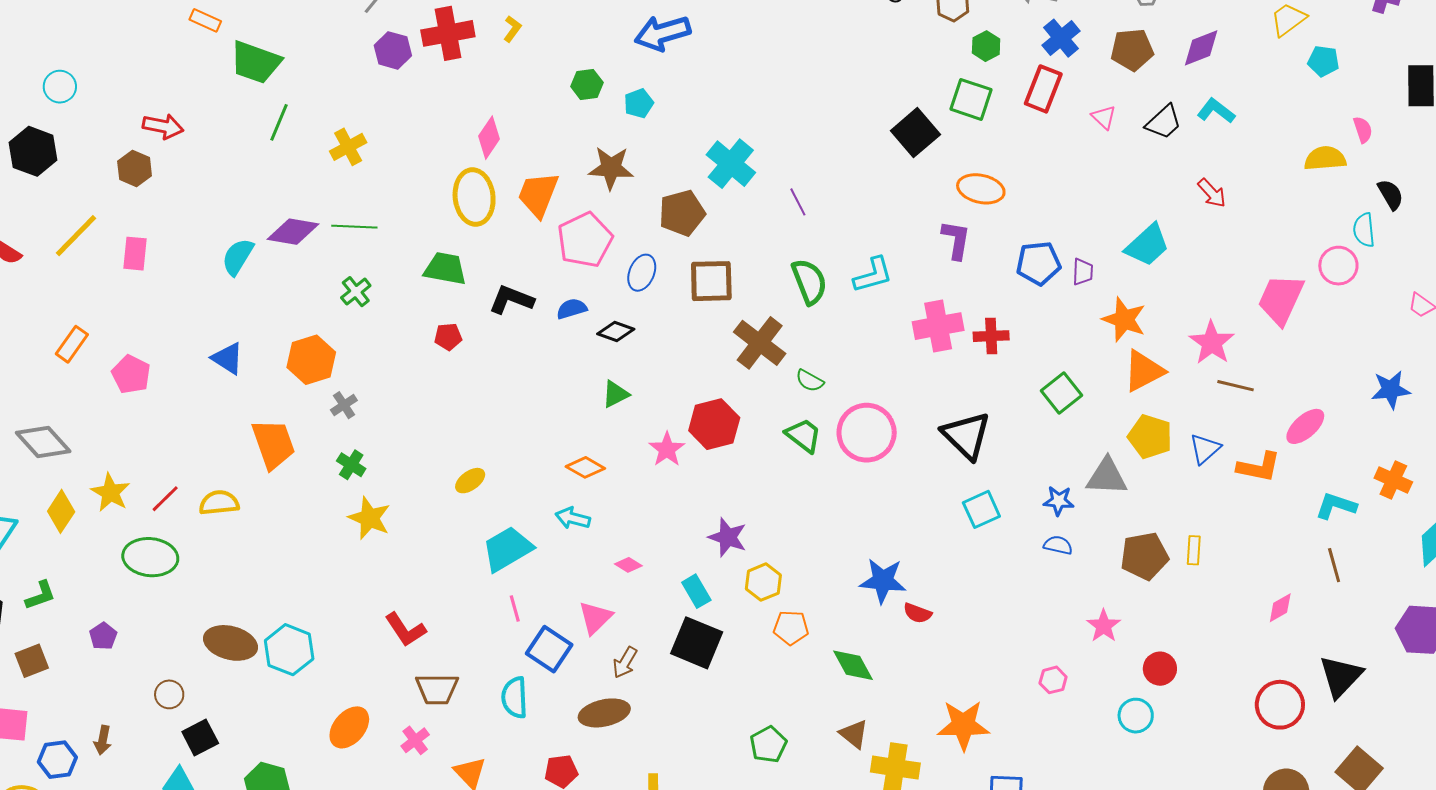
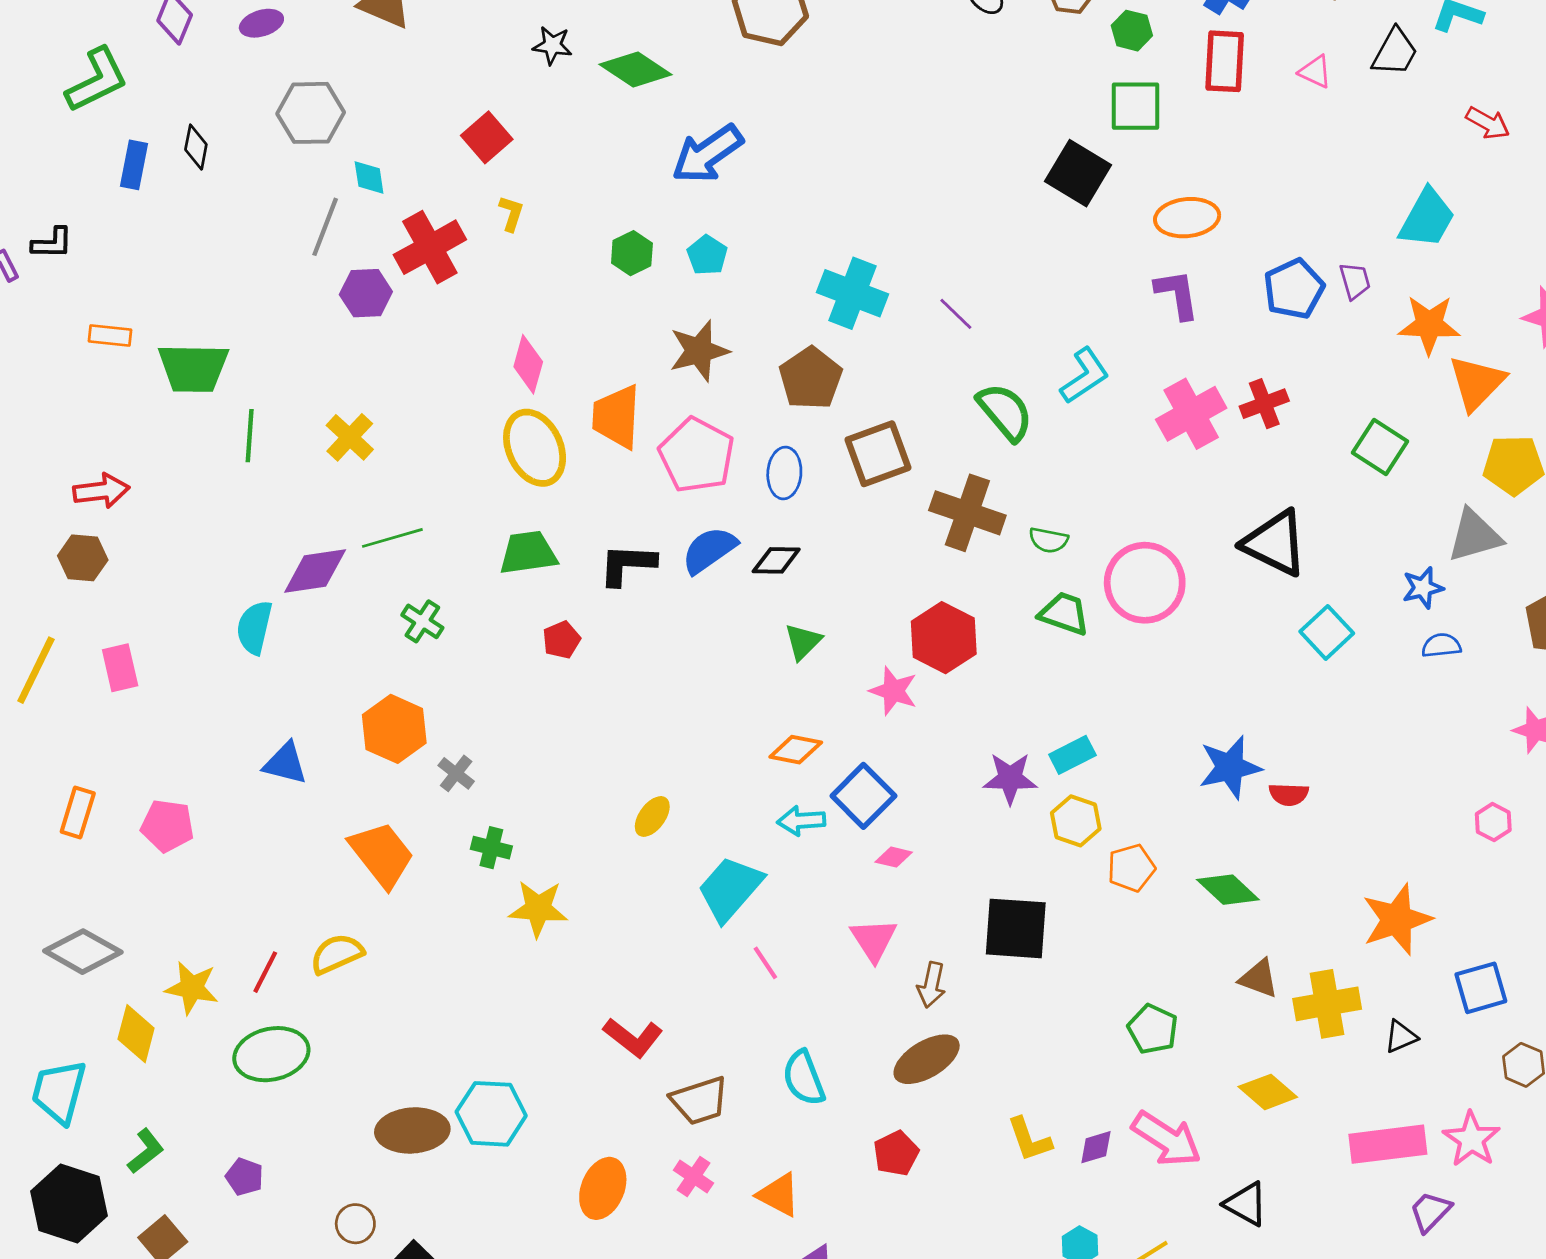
blue semicircle: (572, 309) -> (709, 550), size x1.4
cyan rectangle: (696, 591) -> (1072, 755), moved, turned -68
blue square: (549, 649) -> (863, 796), moved, turned 30

